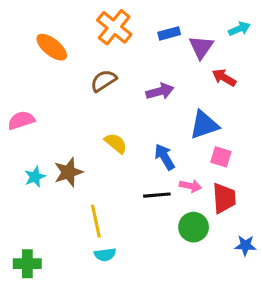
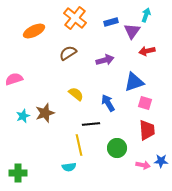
cyan arrow: (239, 29) -> (146, 15), moved, turned -48
orange ellipse: (52, 47) -> (34, 31), turned -65
red arrow: (224, 78) -> (147, 51), turned -42
pink arrow: (190, 186) -> (143, 165), moved
black line: (157, 195) -> (91, 124), moved
yellow line: (96, 221) -> (79, 145), moved
green circle: (194, 227) -> (117, 148), moved

